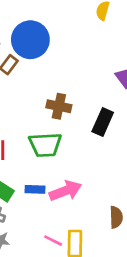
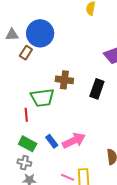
green trapezoid: (45, 145) -> (42, 98), moved
blue rectangle: (35, 189) -> (52, 141), turned 56

